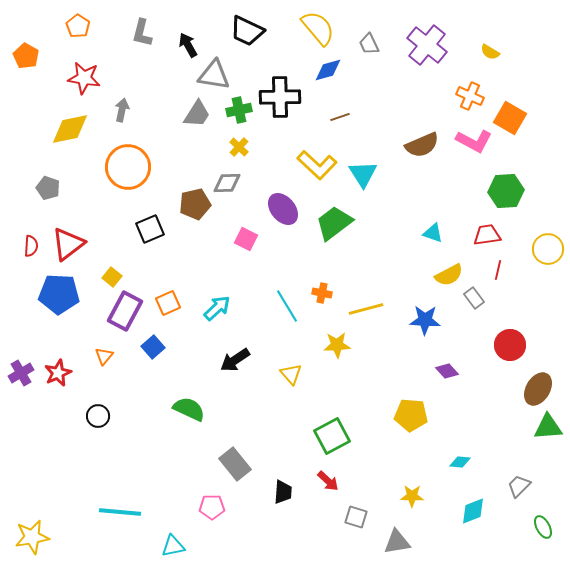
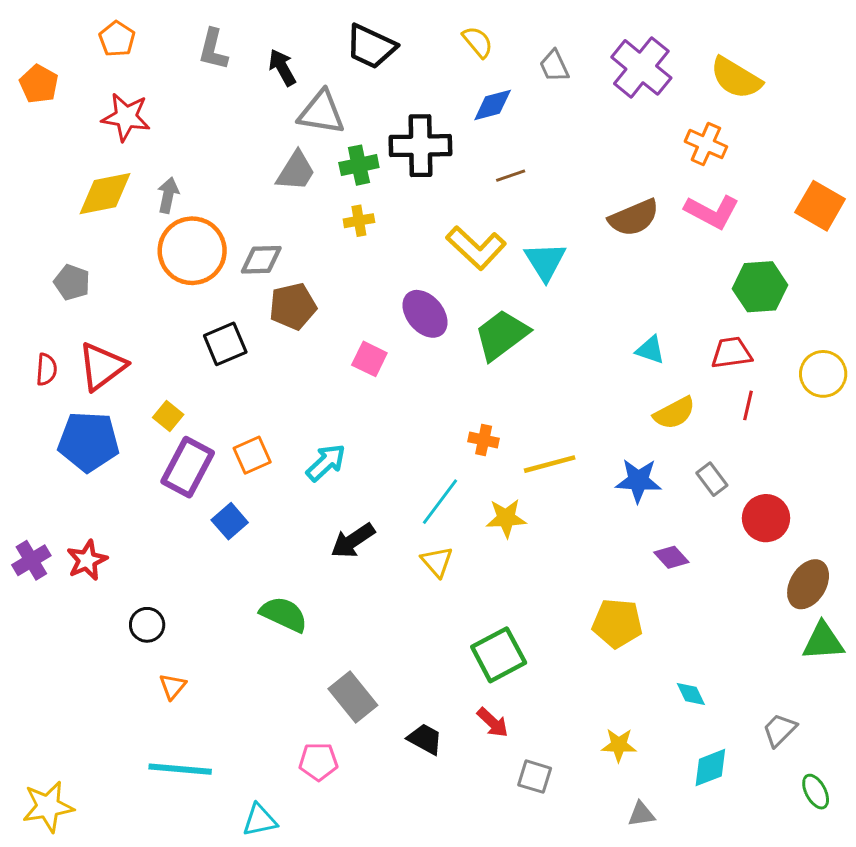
yellow semicircle: (318, 28) -> (478, 42), size x0.6
yellow semicircle: (490, 52) -> (736, 78), size x1.8
gray arrow: (122, 110) -> (168, 195), moved
orange square: (510, 118) -> (820, 206), moved
yellow cross: (239, 147) -> (359, 221), turned 36
gray diamond: (227, 183) -> (261, 260), moved
gray rectangle: (474, 298) -> (712, 479), moved
cyan line: (287, 306) -> (440, 502), moved, turned 68
orange triangle: (104, 356) -> (173, 686), moved
cyan diamond: (460, 462) -> (691, 694), turned 60
black trapezoid: (283, 492) -> (425, 739), turned -65
gray triangle: (397, 542) -> (641, 814), moved, size x0.7

